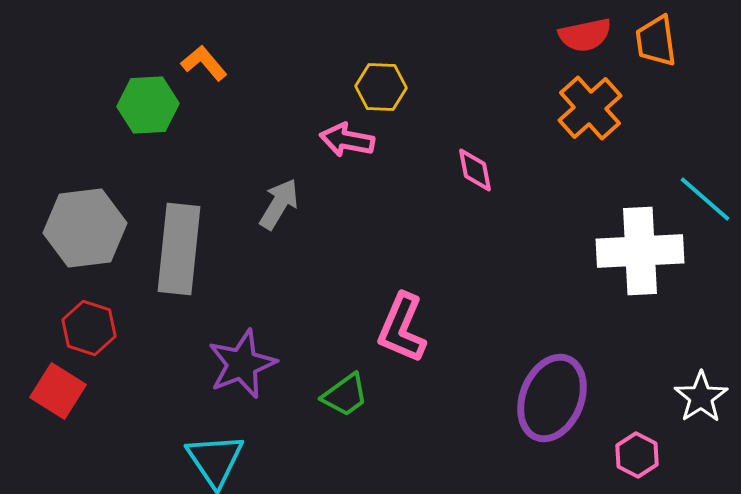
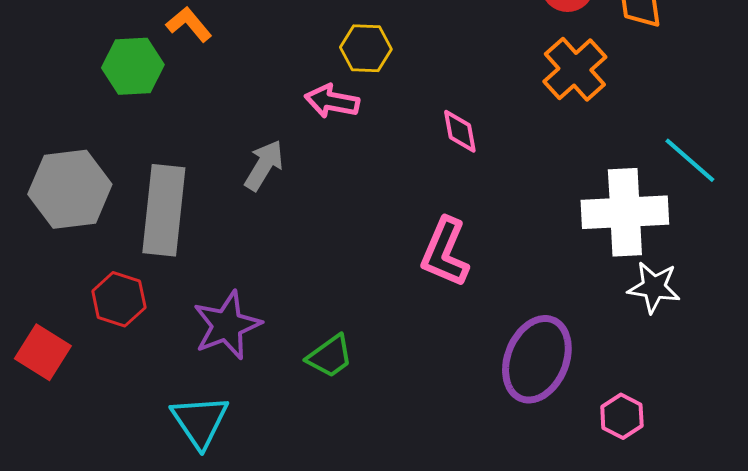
red hexagon: (89, 328) -> (119, 299), moved
pink L-shape: (402, 328) -> (445, 252), moved
white star: (701, 397) -> (654, 287), moved, turned -30

